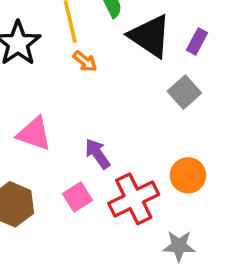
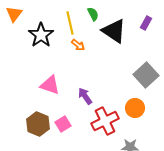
purple rectangle: (197, 41) -> (146, 23), moved
gray square: (184, 92) -> (146, 75), moved, size x1.4
pink square: (78, 197) -> (63, 124), moved

